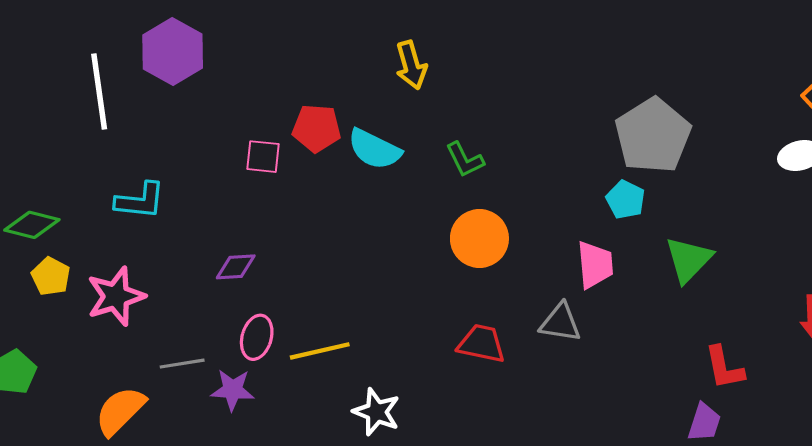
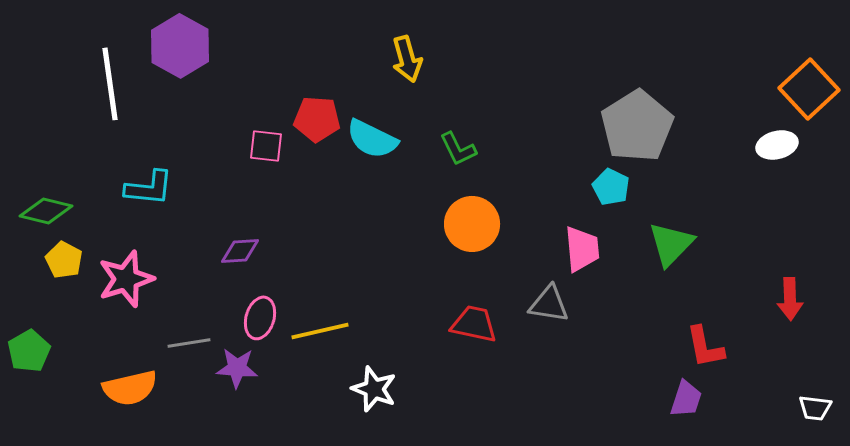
orange semicircle: (120, 411) -> (130, 388), turned -148

